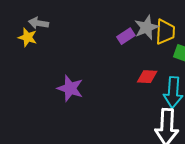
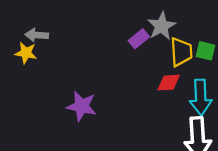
yellow trapezoid: (165, 32) -> (181, 52), moved

